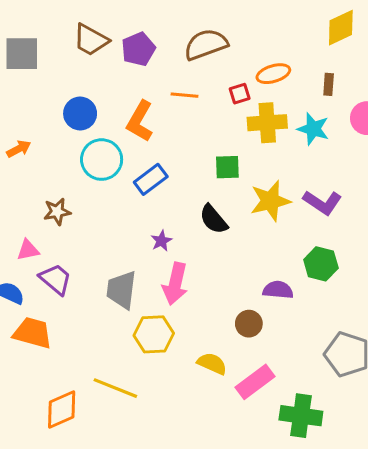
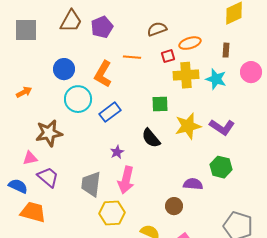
brown trapezoid: (91, 40) -> (71, 21), turned -90
brown semicircle: (206, 44) -> (157, 29), moved, size x0.7
brown star: (57, 212) -> (49, 133), size x1.5

